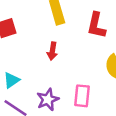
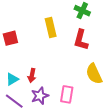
red arrow: (52, 51) -> (32, 75), moved

